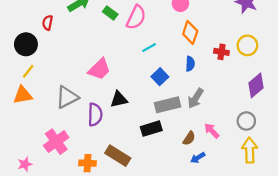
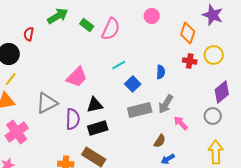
orange diamond: (190, 32) -> (188, 33), moved
cyan line: (149, 48) -> (119, 65), moved
gray circle: (246, 121) -> (213, 116), moved
black rectangle: (151, 129) -> (98, 128), moved
pink arrow: (212, 131) -> (181, 123), moved
pink cross: (56, 142) -> (17, 132), moved

